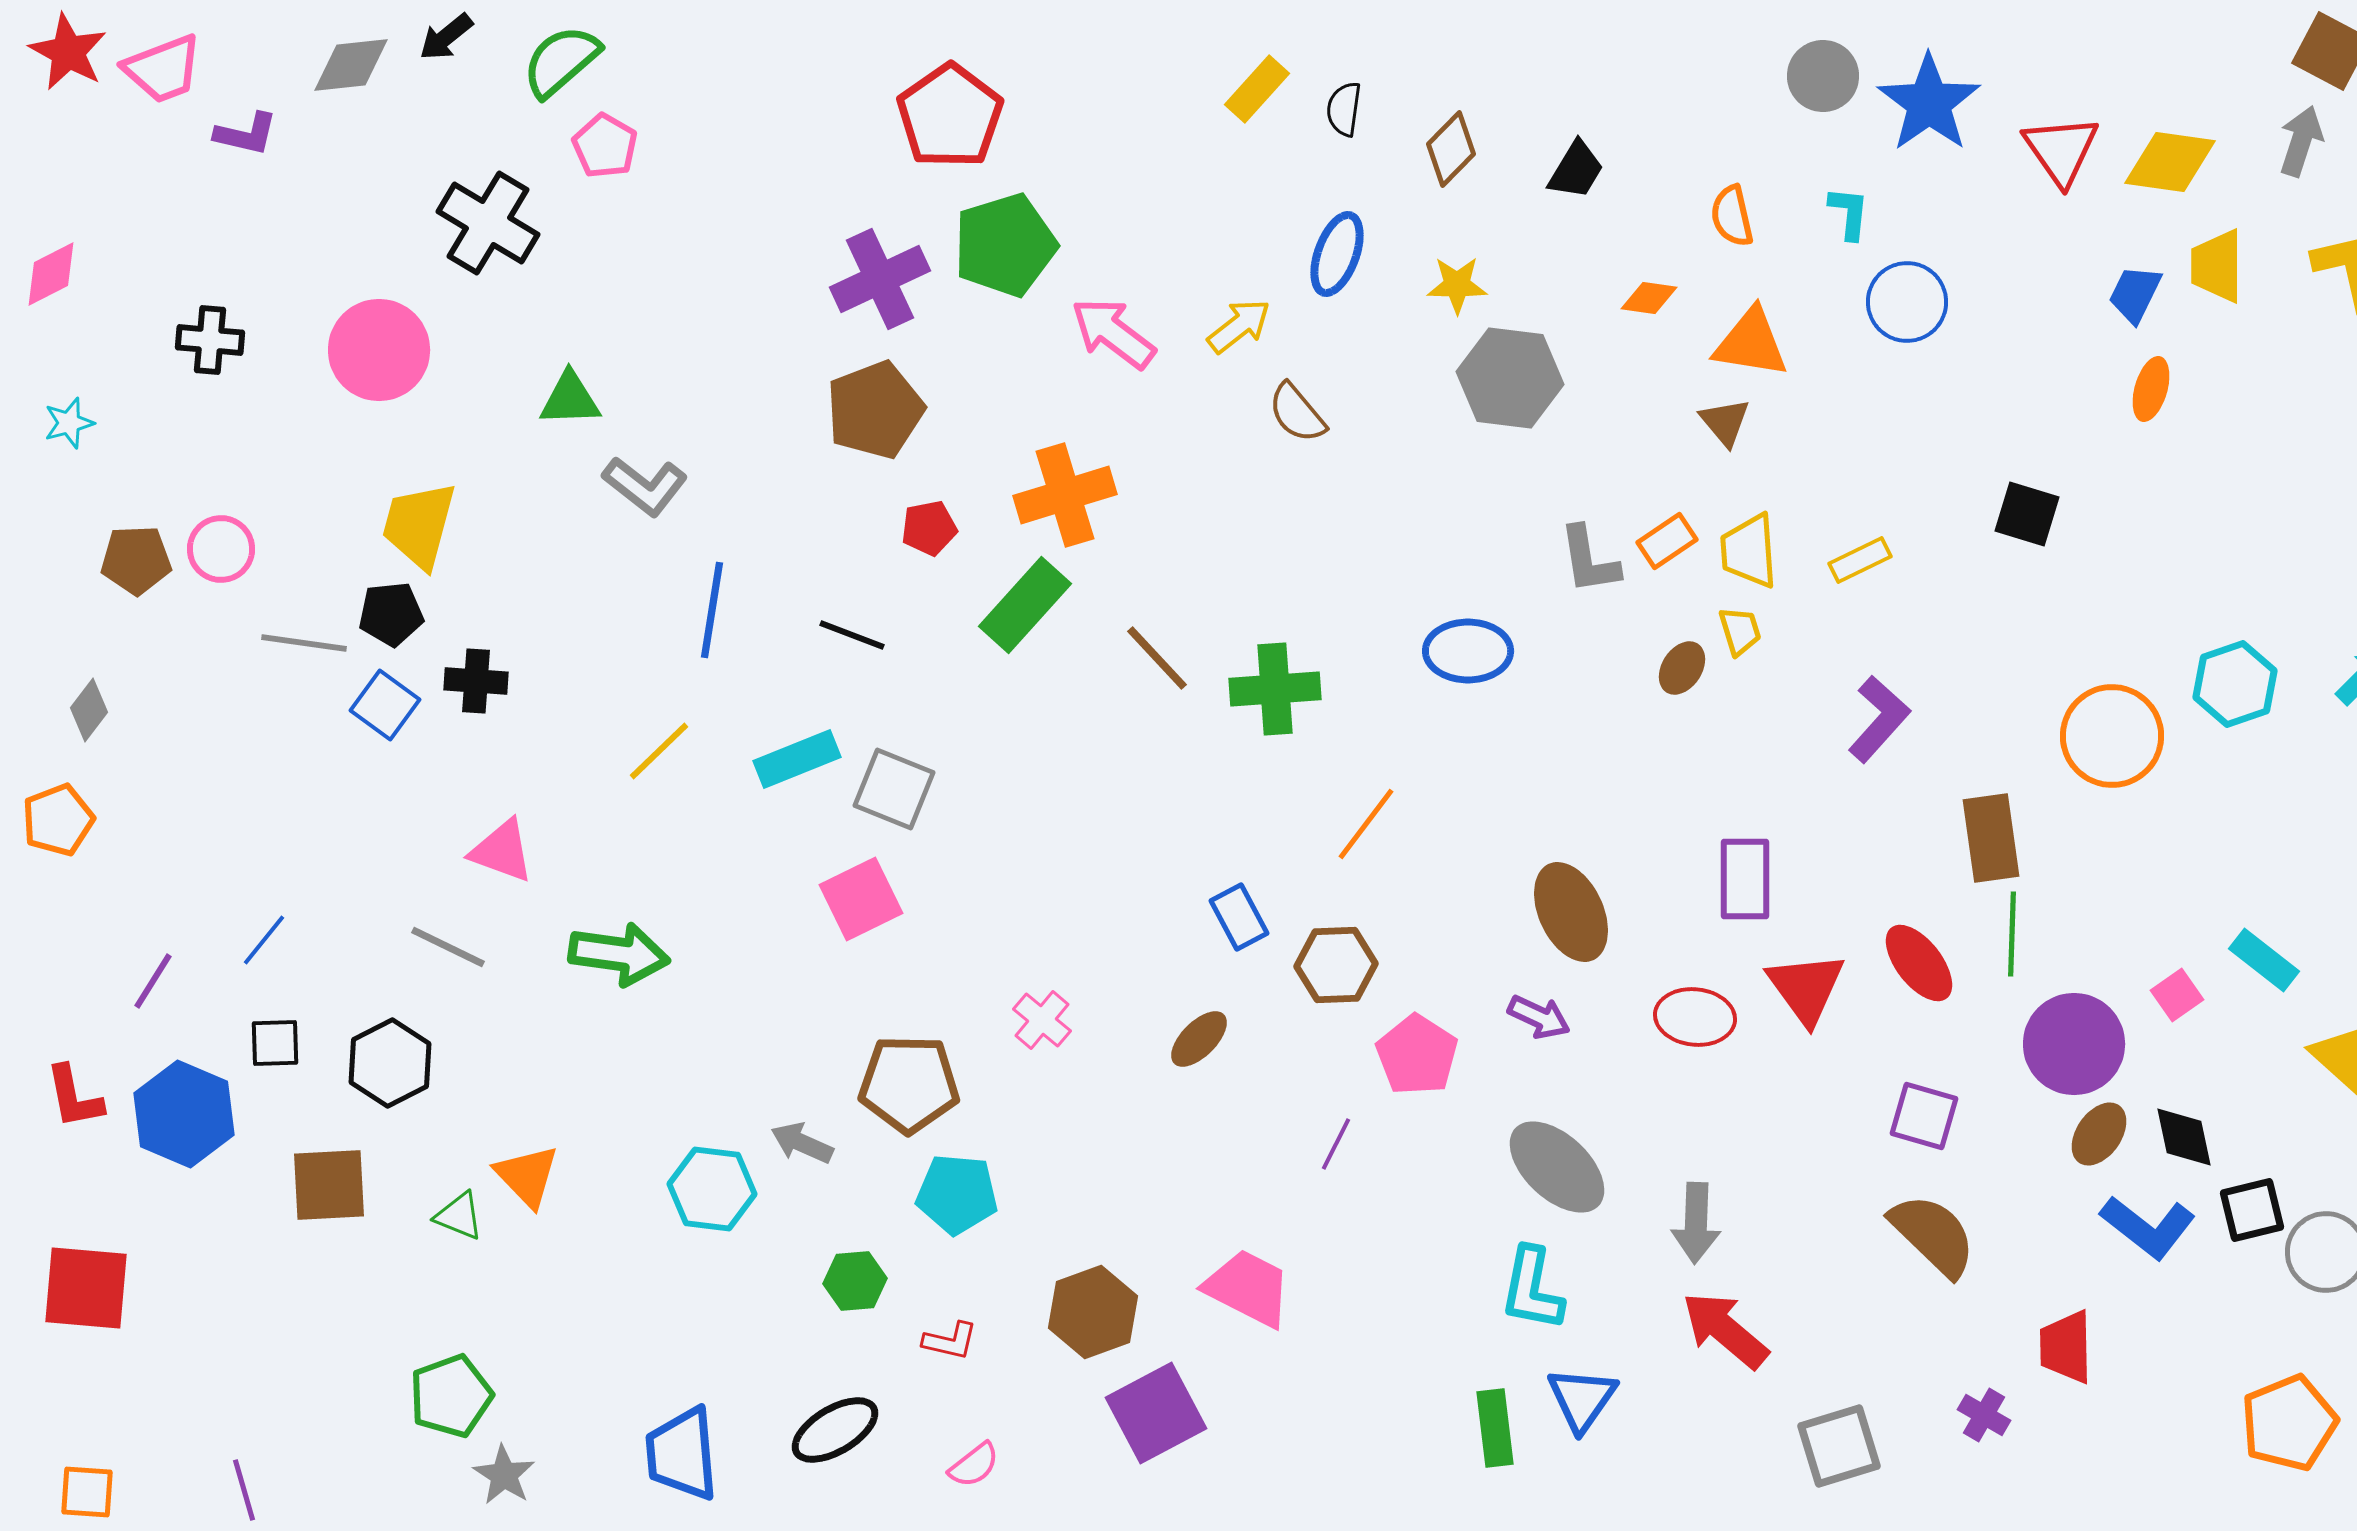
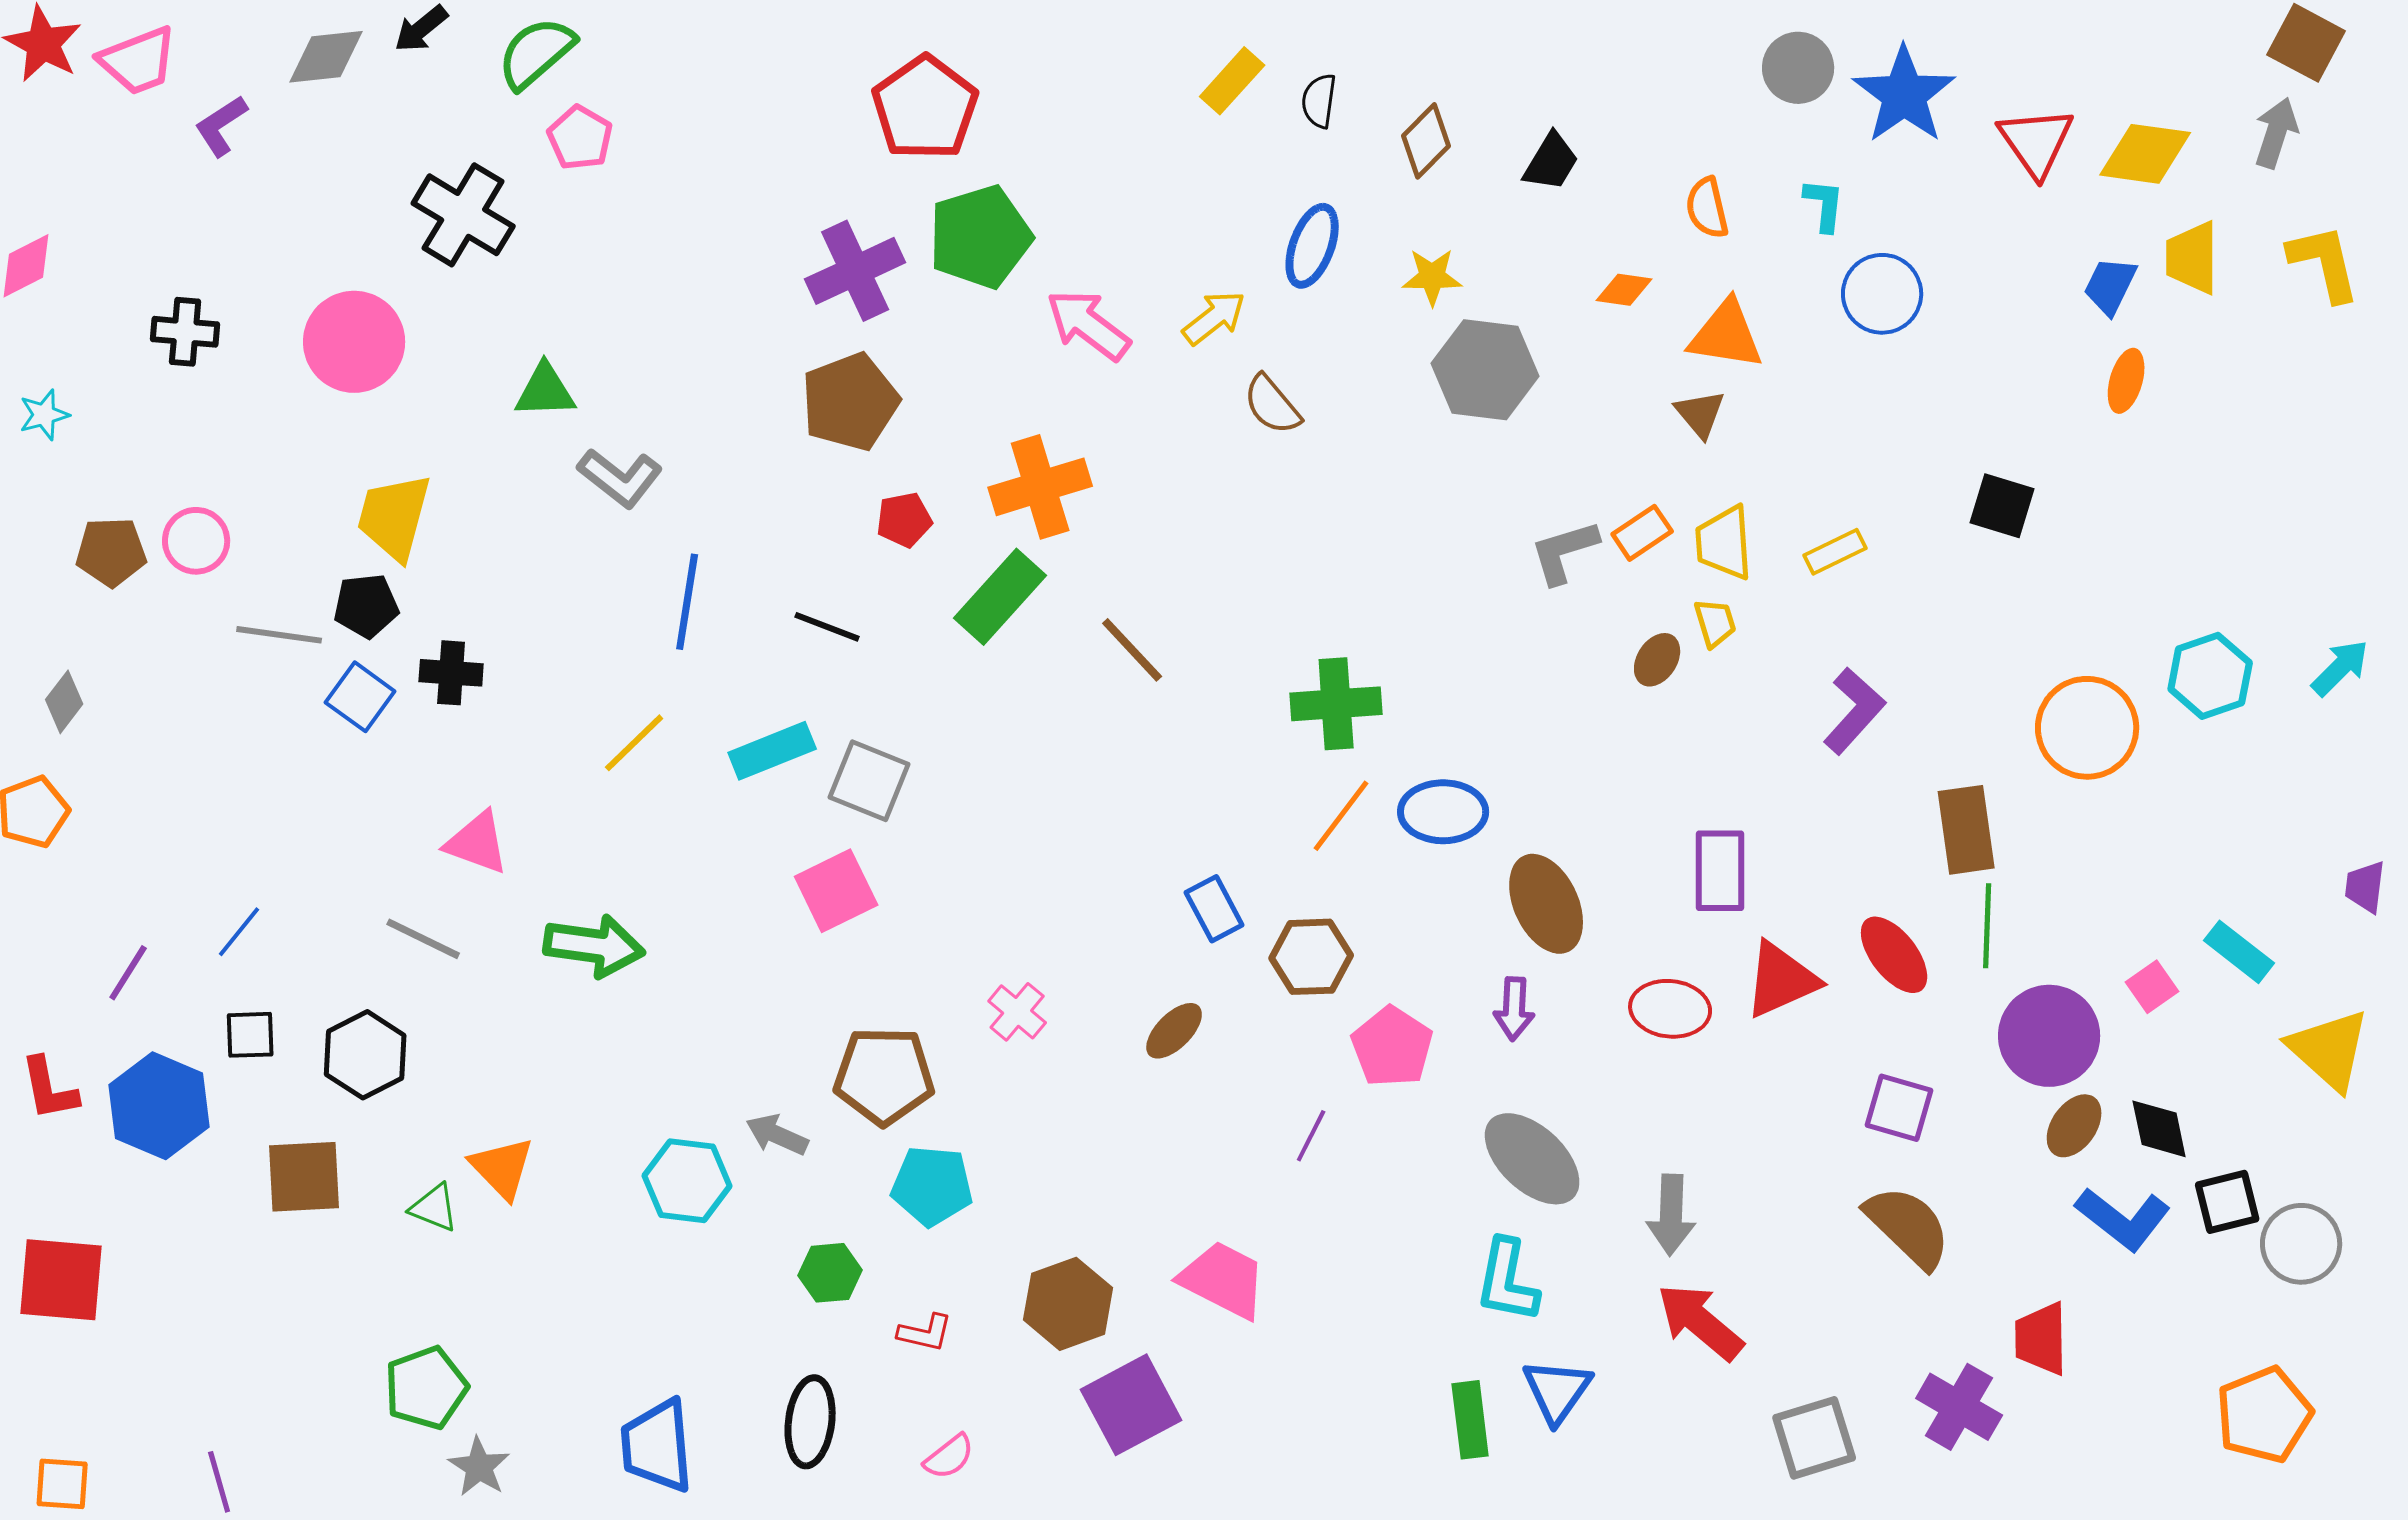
purple L-shape: (246, 134) -> (221, 126), turned 134
gray L-shape: (1589, 560) -> (1564, 552), turned 82
blue ellipse: (1468, 651) -> (1443, 812), moved
green cross: (1275, 689) -> (1336, 704), moved
red triangle: (1806, 988) -> (1781, 980), turned 42
purple arrow: (1539, 1017) -> (1514, 1009), turned 68
purple cross: (1984, 1415) -> (1959, 1407), size x1.6
black ellipse: (835, 1430) -> (810, 1422), turned -52

